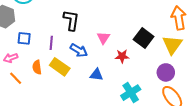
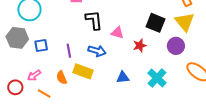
black L-shape: (71, 20) -> (94, 20), moved
blue square: (24, 38) -> (41, 45), moved
pink triangle: (103, 38) -> (117, 33), turned -32
purple circle: (166, 72) -> (176, 46), moved
blue triangle: (96, 75) -> (123, 77), moved

